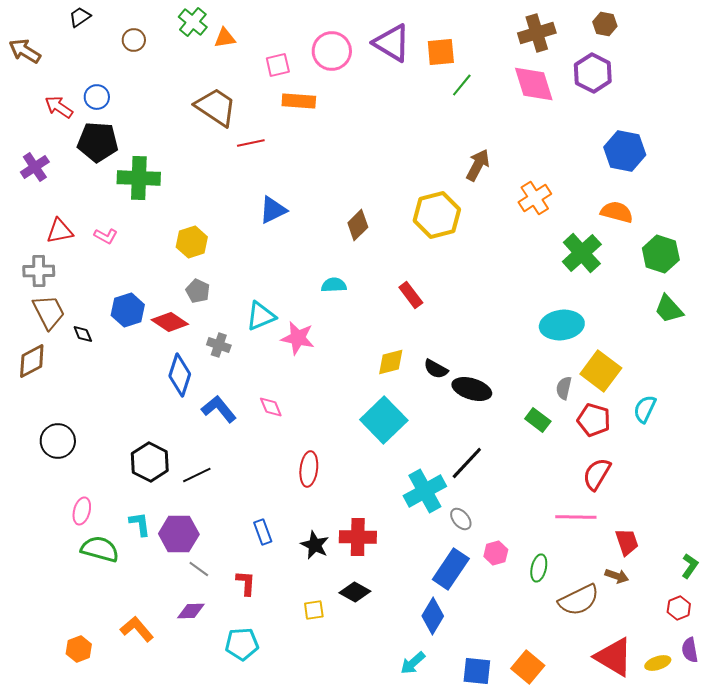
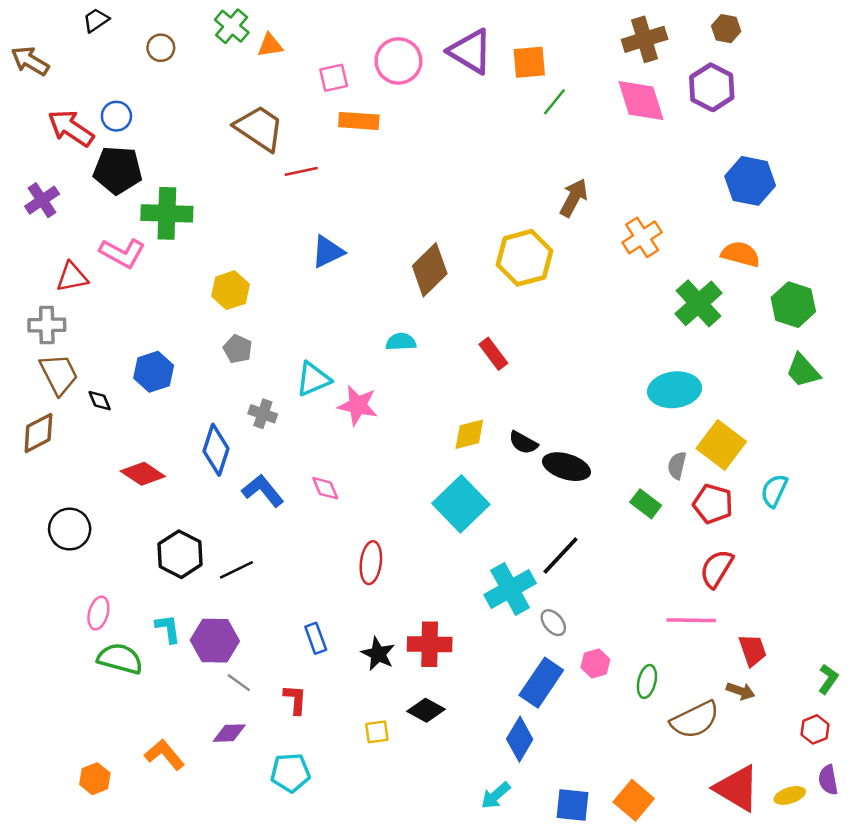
red arrow: (59, 107) -> (71, 128), size x1.4
brown diamond: (358, 225) -> (430, 270), size x1.4
pink L-shape: (106, 236) -> (122, 253), moved, size x1.6
red diamond: (170, 322) -> (143, 474), moved

